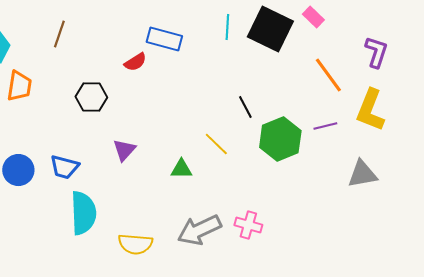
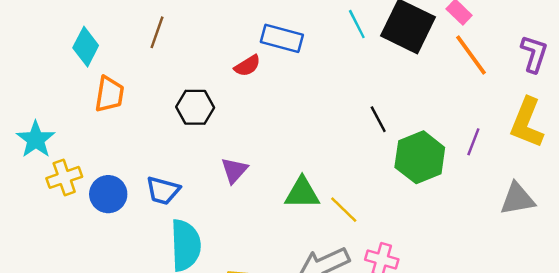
cyan line: (227, 27) -> (357, 24), turned -30
orange line: (328, 75) -> (471, 55), moved
purple line: (325, 126) -> (473, 142), turned -55
yellow line: (216, 144) -> (344, 210), moved
green triangle: (181, 169) -> (302, 193), size x1.4

